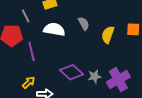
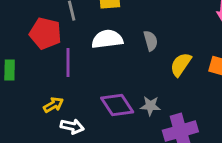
white semicircle: (54, 29) -> (107, 39), turned -30
gray star: (95, 76) -> (150, 106), moved

